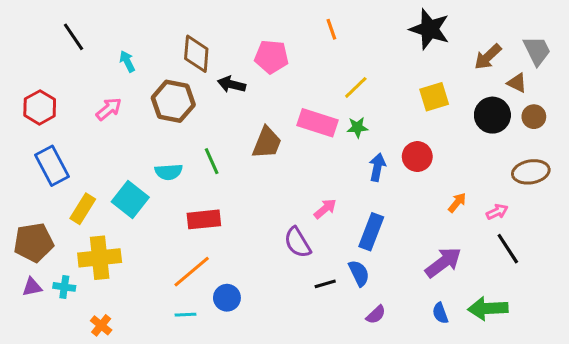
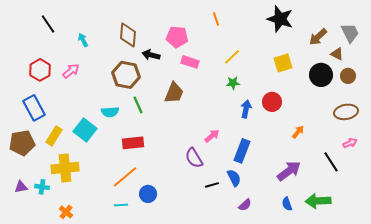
brown hexagon: (173, 101) -> (126, 75), moved
red hexagon: (40, 107) -> (40, 70), moved
pink rectangle: (317, 123) -> (190, 62), moved, size x0.7
pink arrow: (497, 212) -> (350, 143), moved
brown pentagon: (34, 242) -> (22, 143), moved

